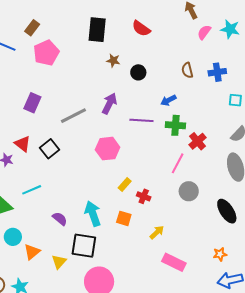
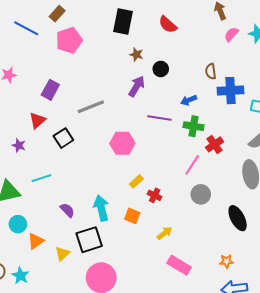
blue cross: (217, 72) -> (230, 91), moved, size x1.4
purple arrow: (109, 104) -> (137, 86), moved
red triangle: (23, 144) -> (37, 120), moved, turned 36
black square: (84, 246) -> (89, 240), turned -32

